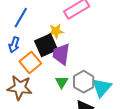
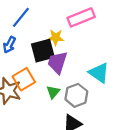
orange square: (30, 62) -> (24, 79), moved
cyan triangle: (102, 87) -> (99, 73), moved, turned -45

